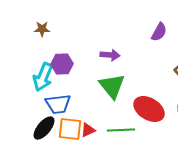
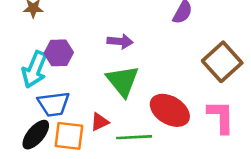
red triangle: (88, 130) -> (100, 122), moved

